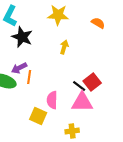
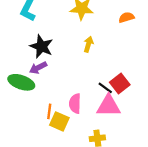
orange semicircle: (98, 23) -> (126, 17), turned -48
black star: (22, 37) -> (41, 46), moved
orange line: (29, 77) -> (49, 111), moved

